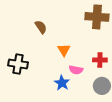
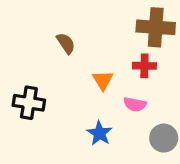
red cross: (100, 60) -> (144, 66), moved
pink semicircle: (76, 70) -> (135, 104), moved

